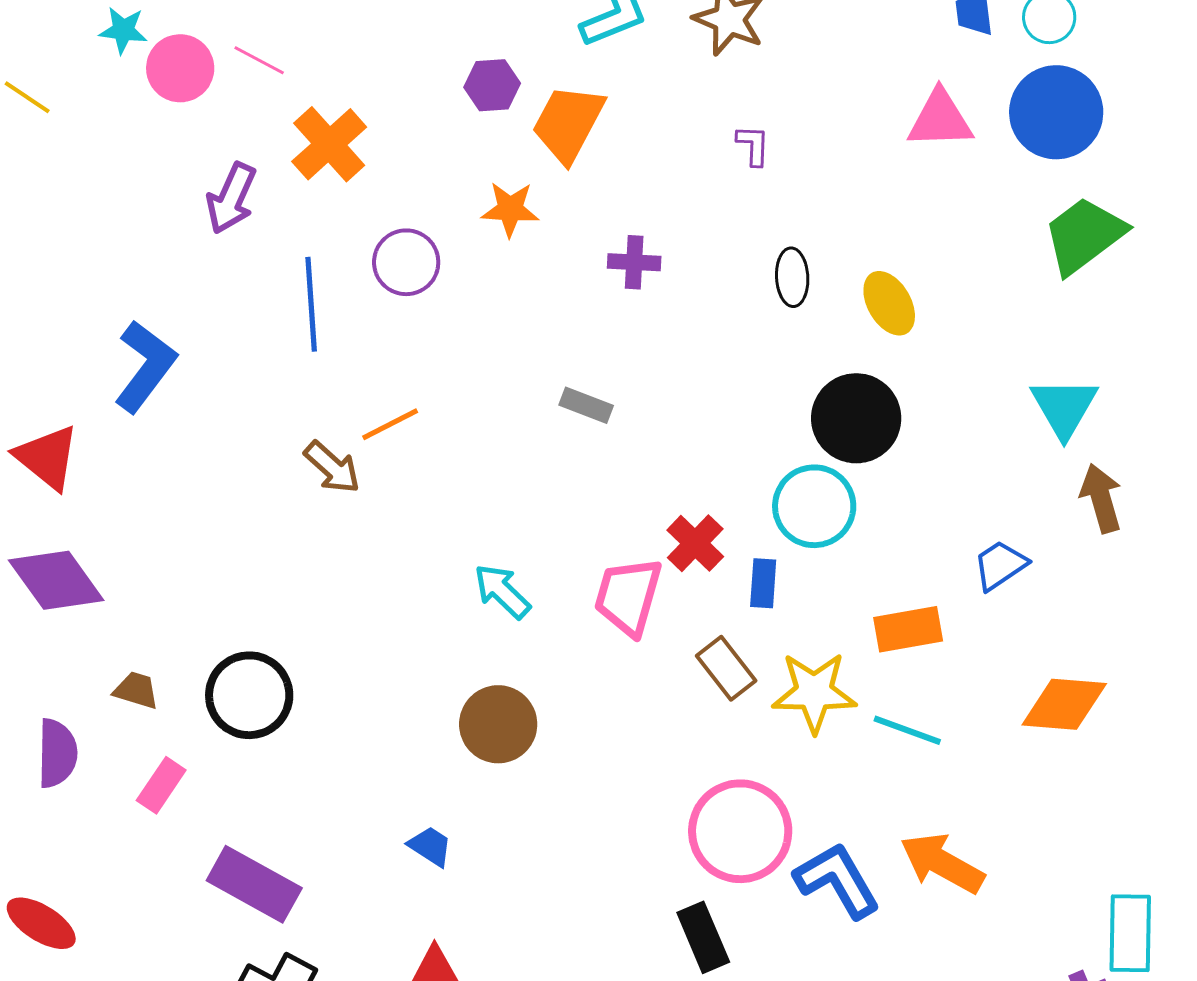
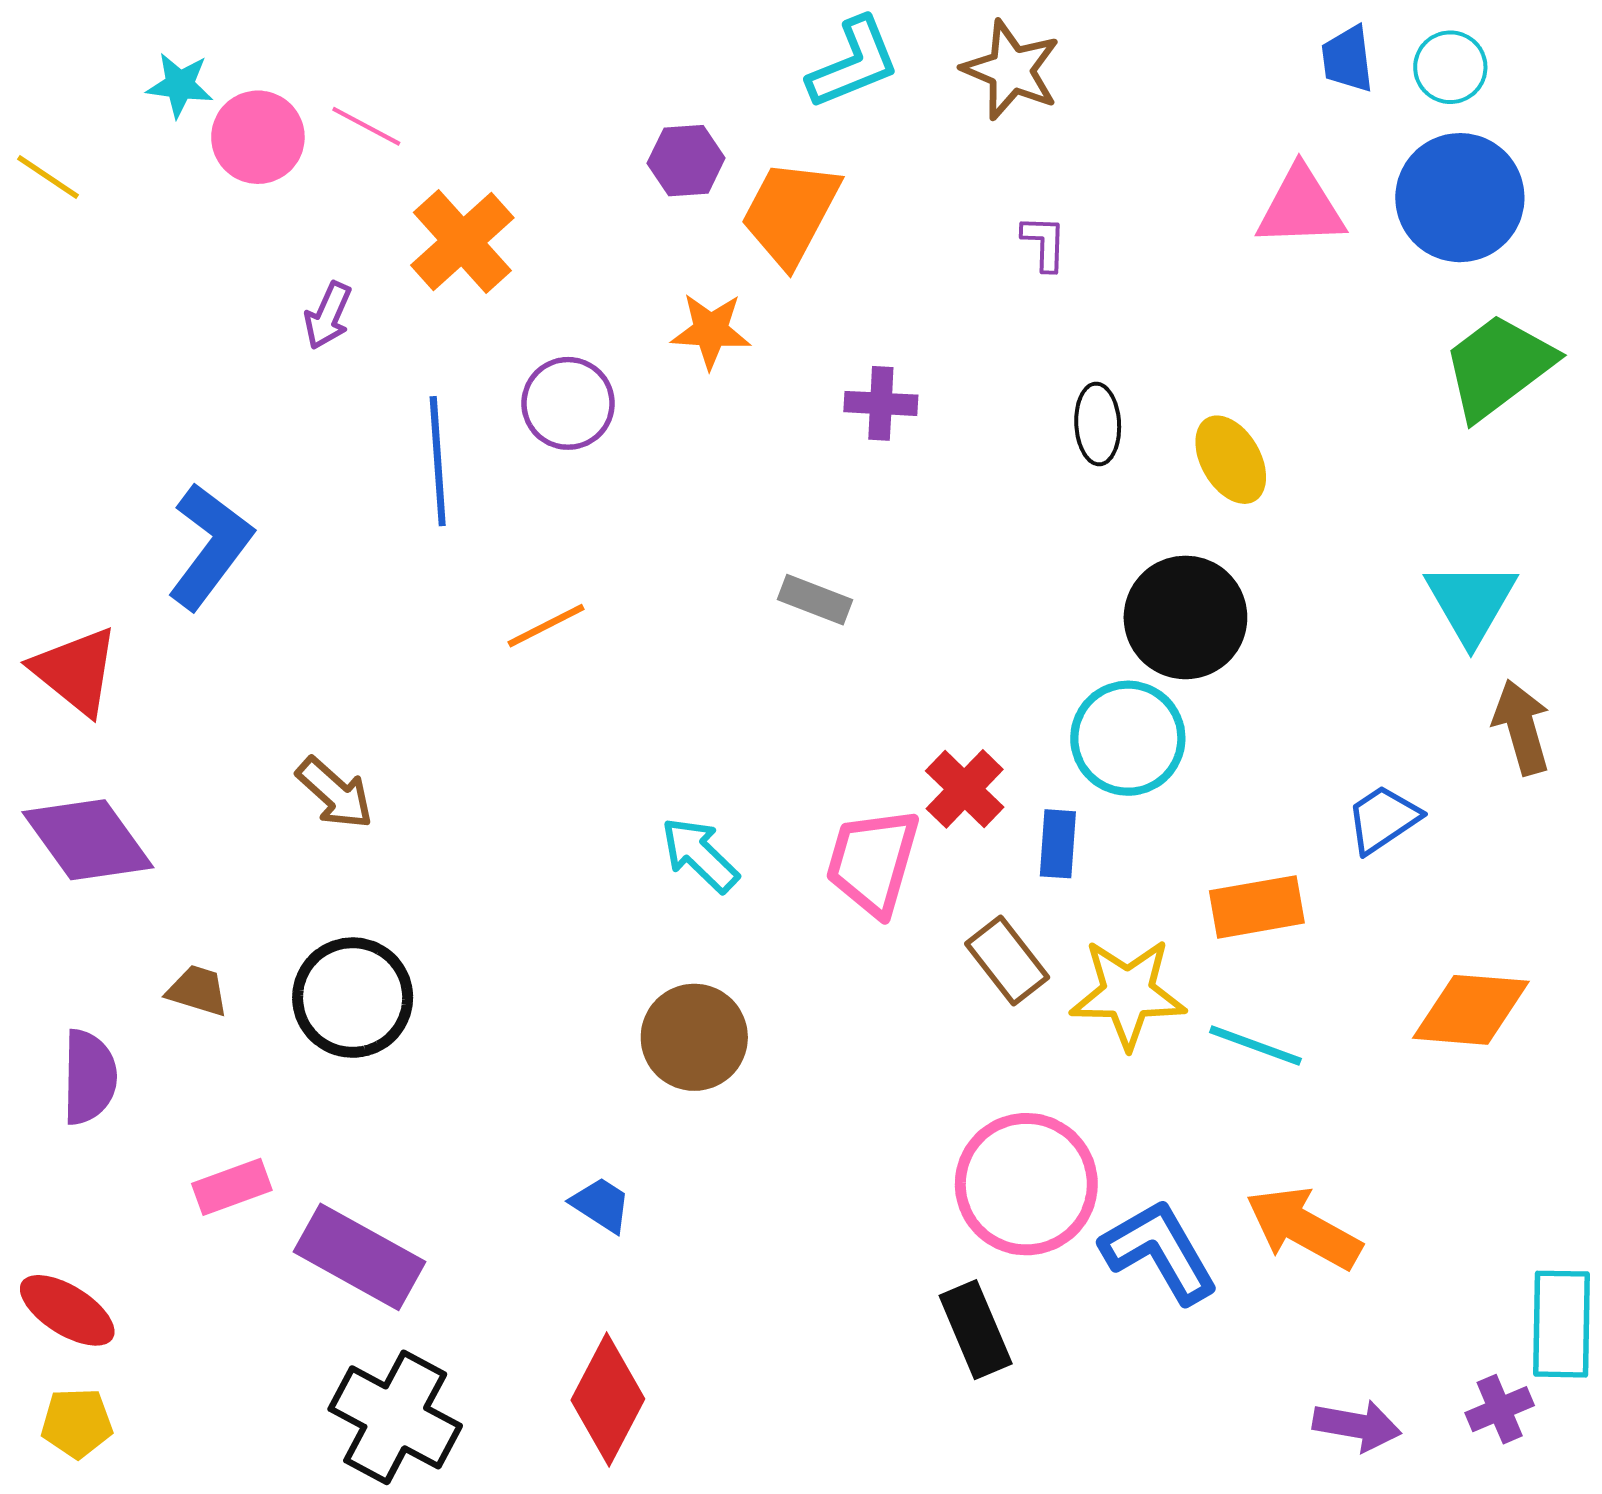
purple arrow: (231, 198) -> (328, 316), size x0.7
brown arrow: (332, 467) -> (335, 793), moved
pink rectangle: (161, 785) -> (232, 1187), moved, turned 36

